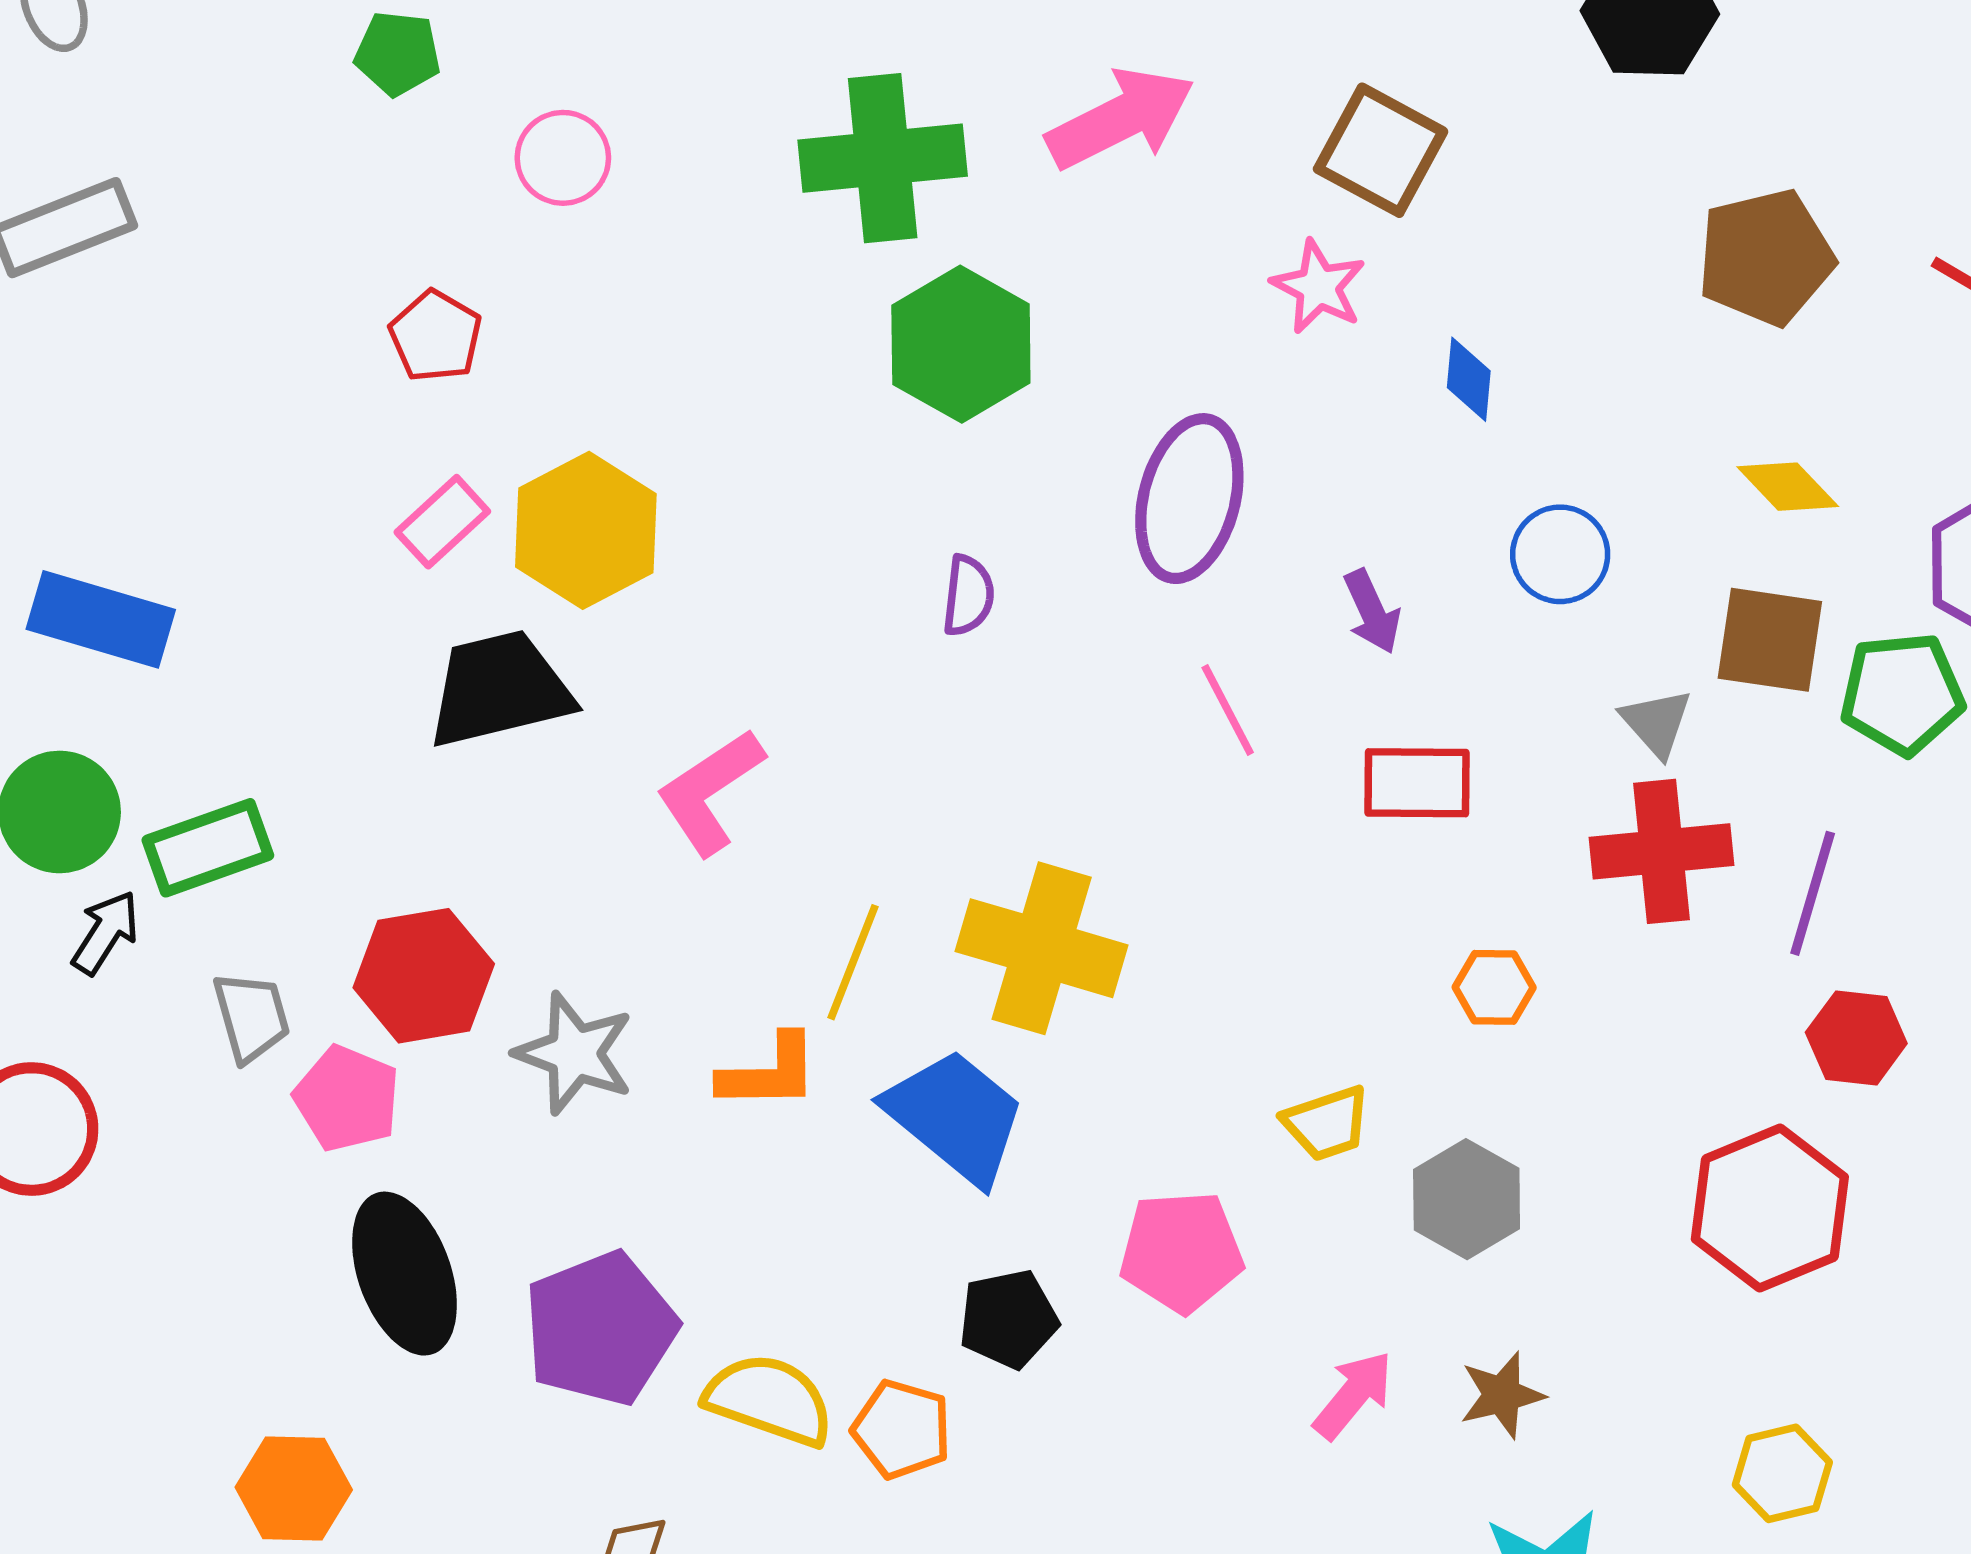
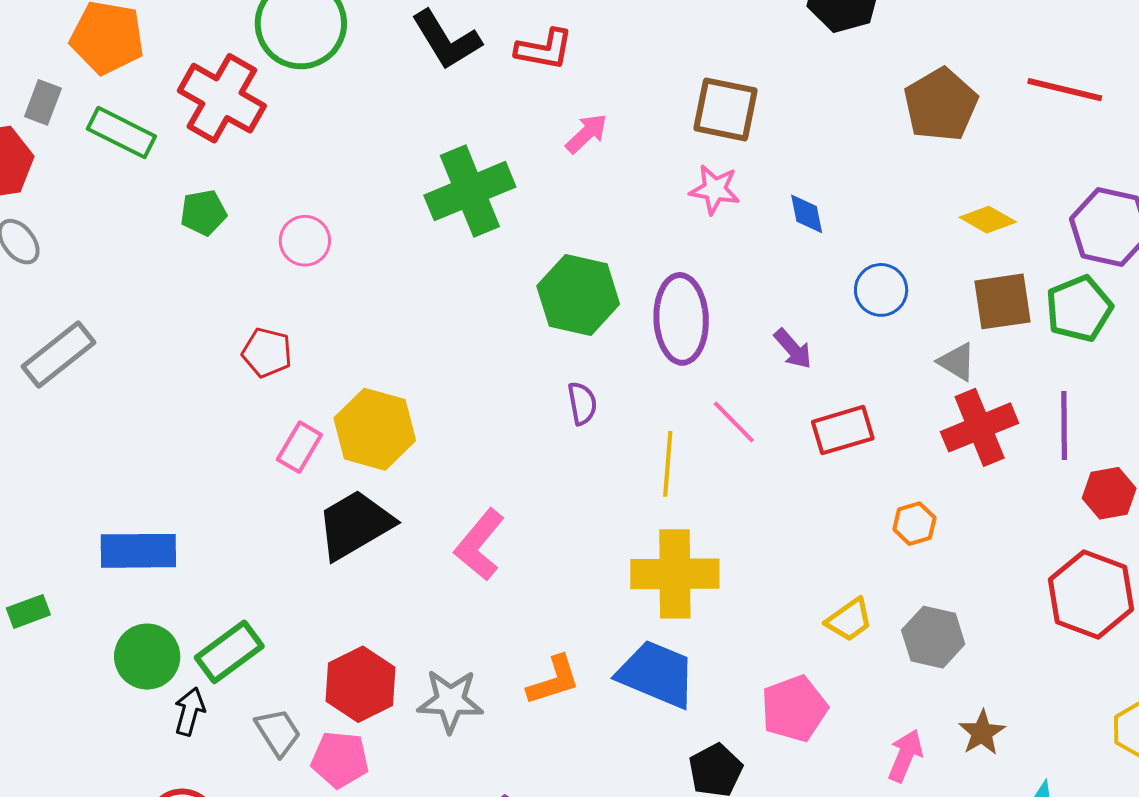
pink arrow: (1121, 118) -> (586, 134), size x0.6
green hexagon: (961, 344) -> (578, 295), moved
yellow line: (853, 962) -> (668, 464), moved

